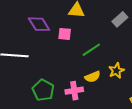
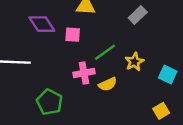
yellow star: (116, 71) -> (134, 62), moved
pink cross: (74, 91) -> (84, 73), moved

